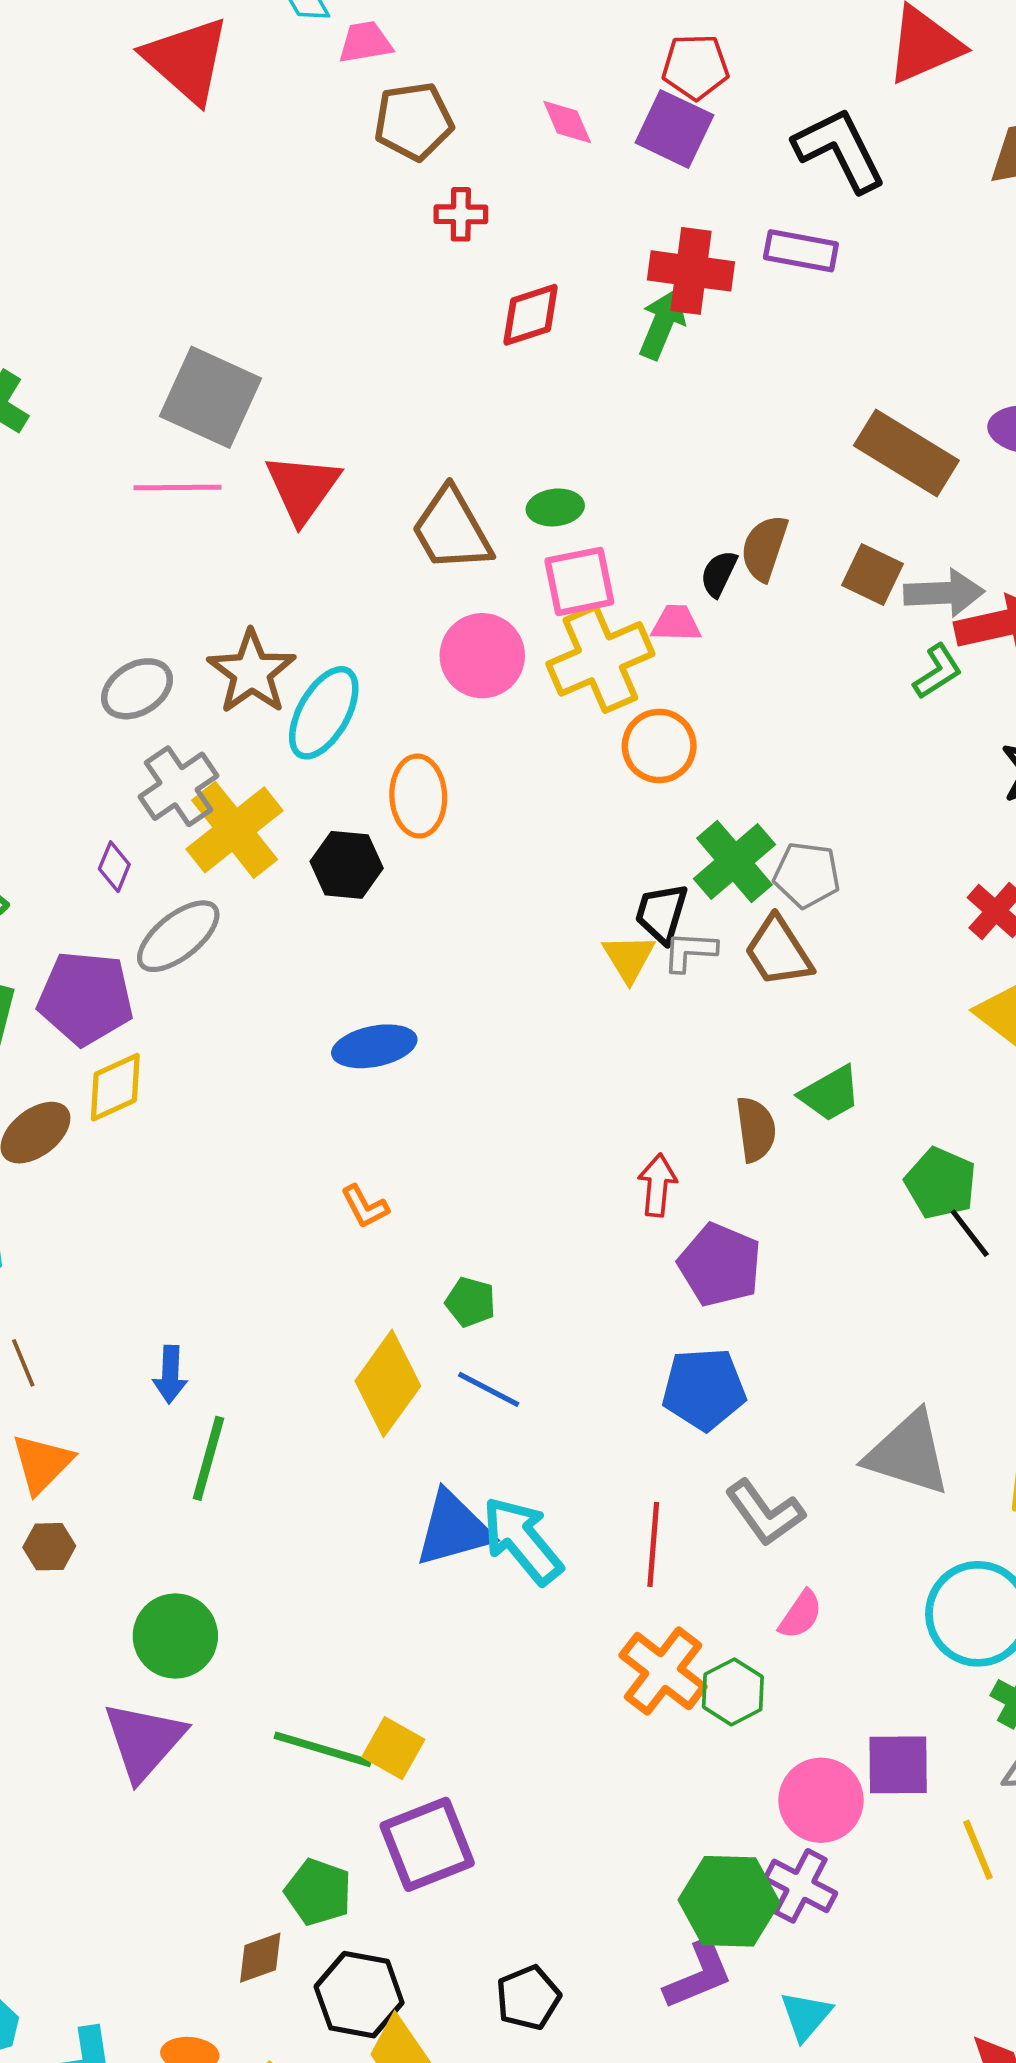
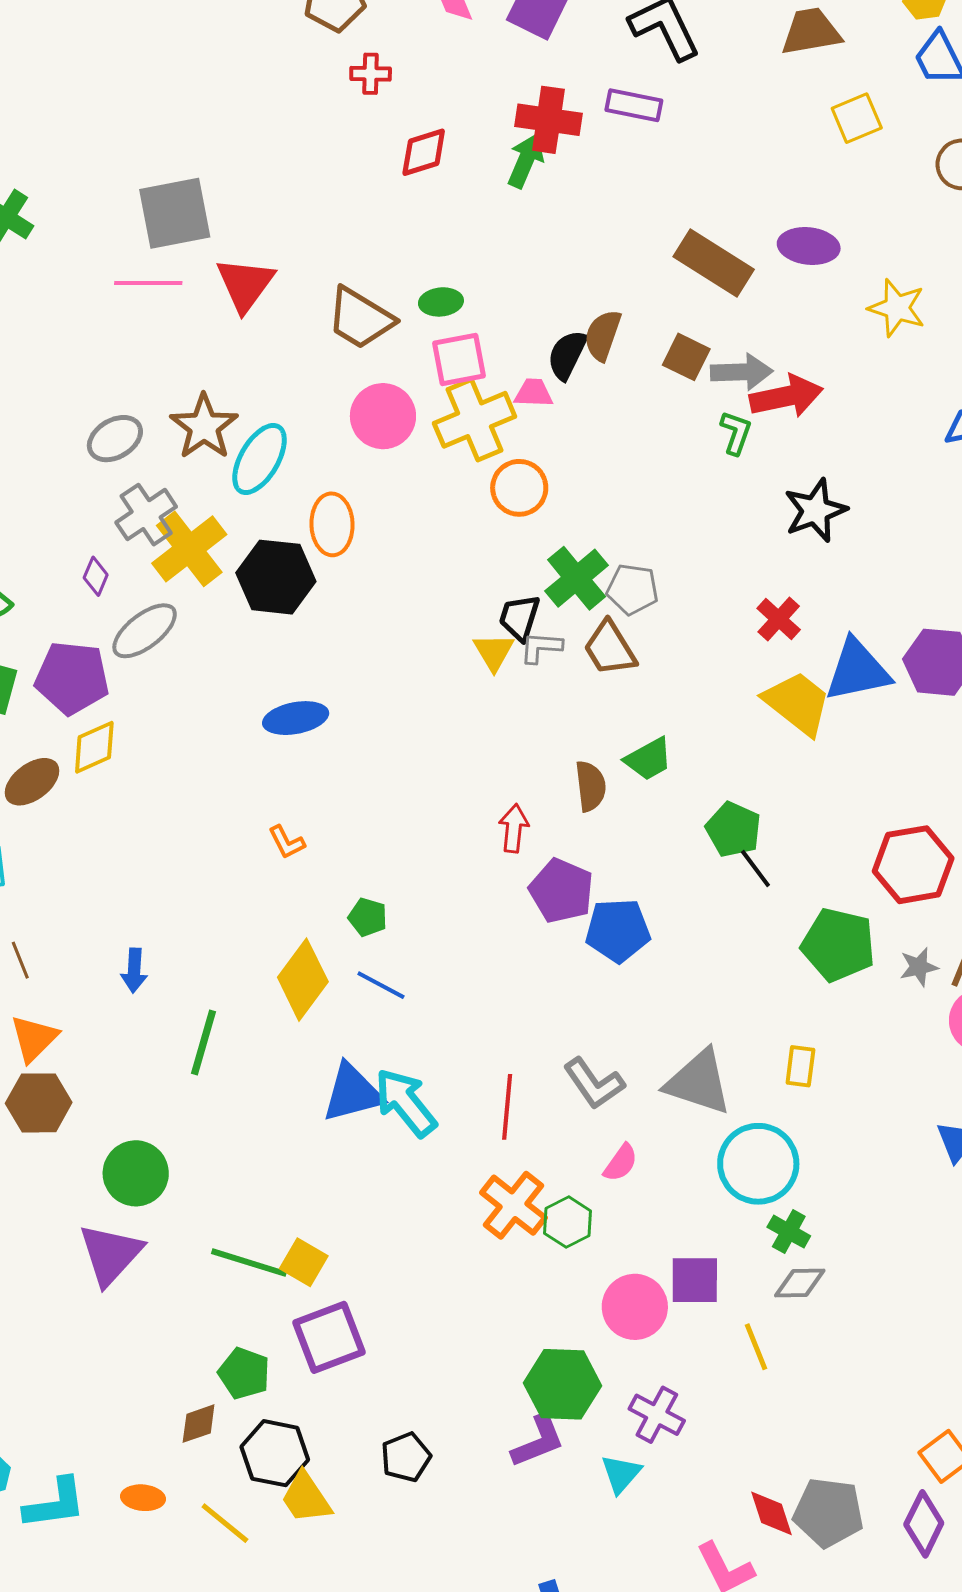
gray square: (211, 397) -> (175, 213), turned -36
brown trapezoid: (452, 530) -> (360, 318), turned -30
black semicircle: (719, 574) -> (567, 355), size x1.4
green L-shape: (938, 672) -> (736, 433), turned -39
black hexagon: (347, 865) -> (276, 577), size x1.4
blue pentagon: (704, 1389) -> (618, 930), moved
gray triangle: (908, 1453) -> (699, 1082), moved
green line: (208, 1458) -> (204, 1043), moved
brown hexagon: (49, 1547) -> (39, 1103), size x1.6
purple cross: (800, 1886) -> (657, 1415), moved

